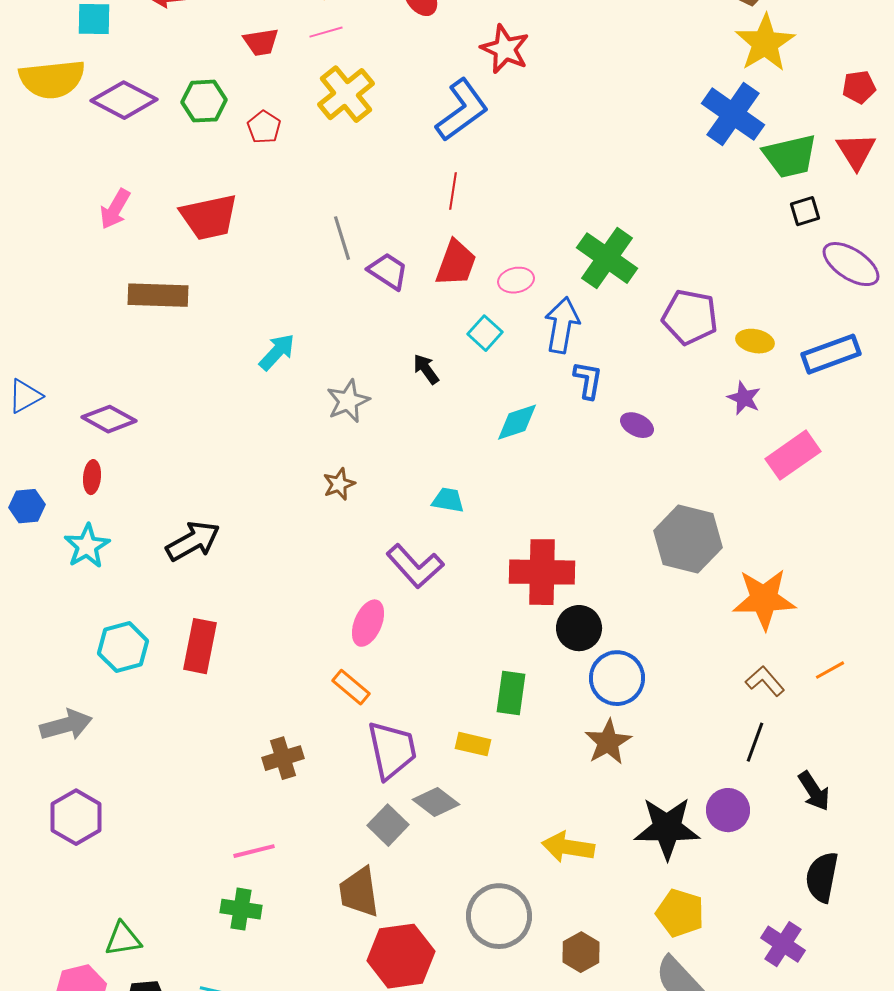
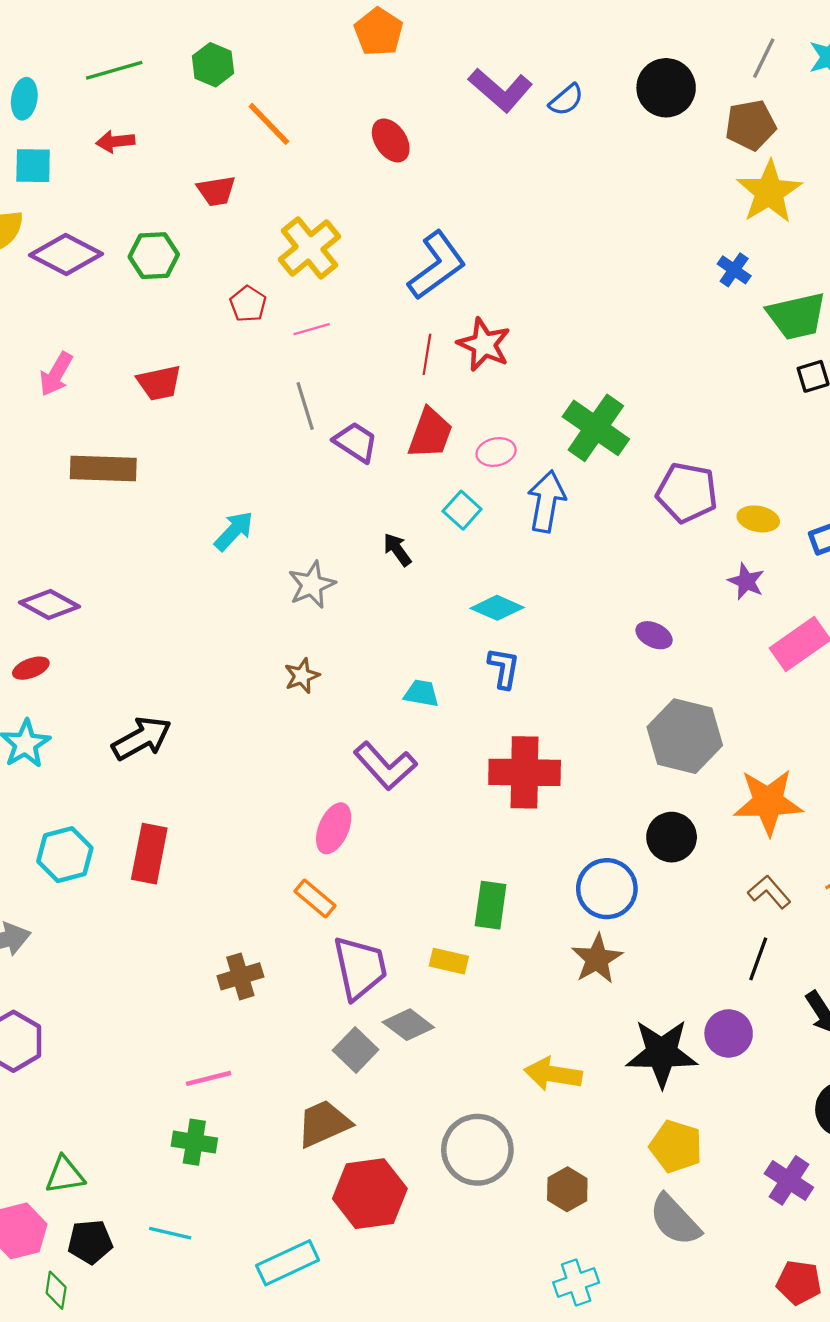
pink line: (326, 32) -> (312, 329), moved
red star: (505, 49) -> (484, 344), moved
blue cross: (733, 114) -> (734, 270), size x0.5
red pentagon: (264, 127) -> (248, 304), moved
red trapezoid: (209, 217) -> (159, 383), size x0.7
blue L-shape: (588, 380) -> (504, 668), moved
cyan diamond: (517, 422) -> (497, 608), turned 42
purple ellipse: (637, 425) -> (654, 635), moved
red ellipse: (92, 477) -> (31, 668), turned 64
black circle: (579, 628) -> (672, 837), moved
brown trapezoid: (359, 892) -> (324, 1123), turned 74

